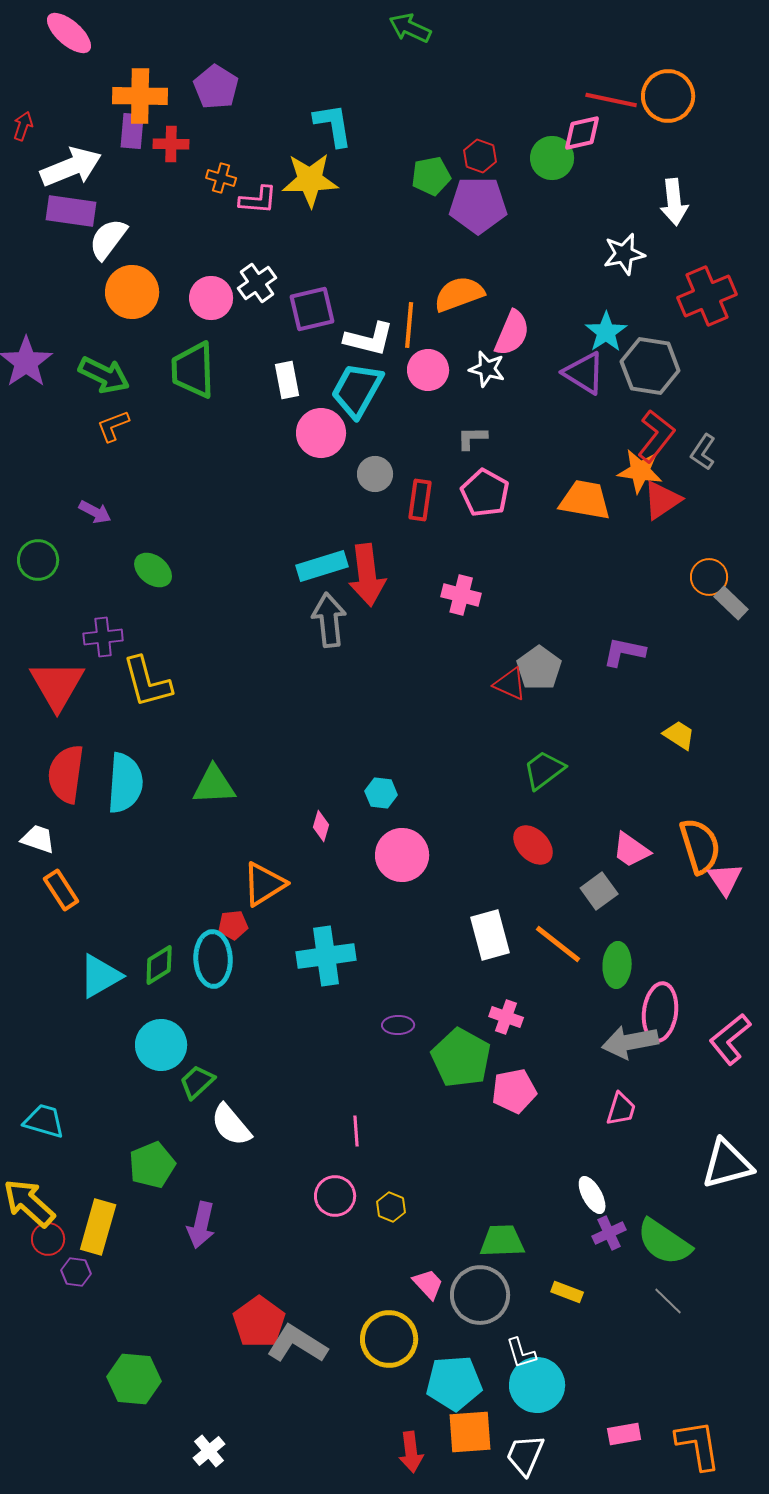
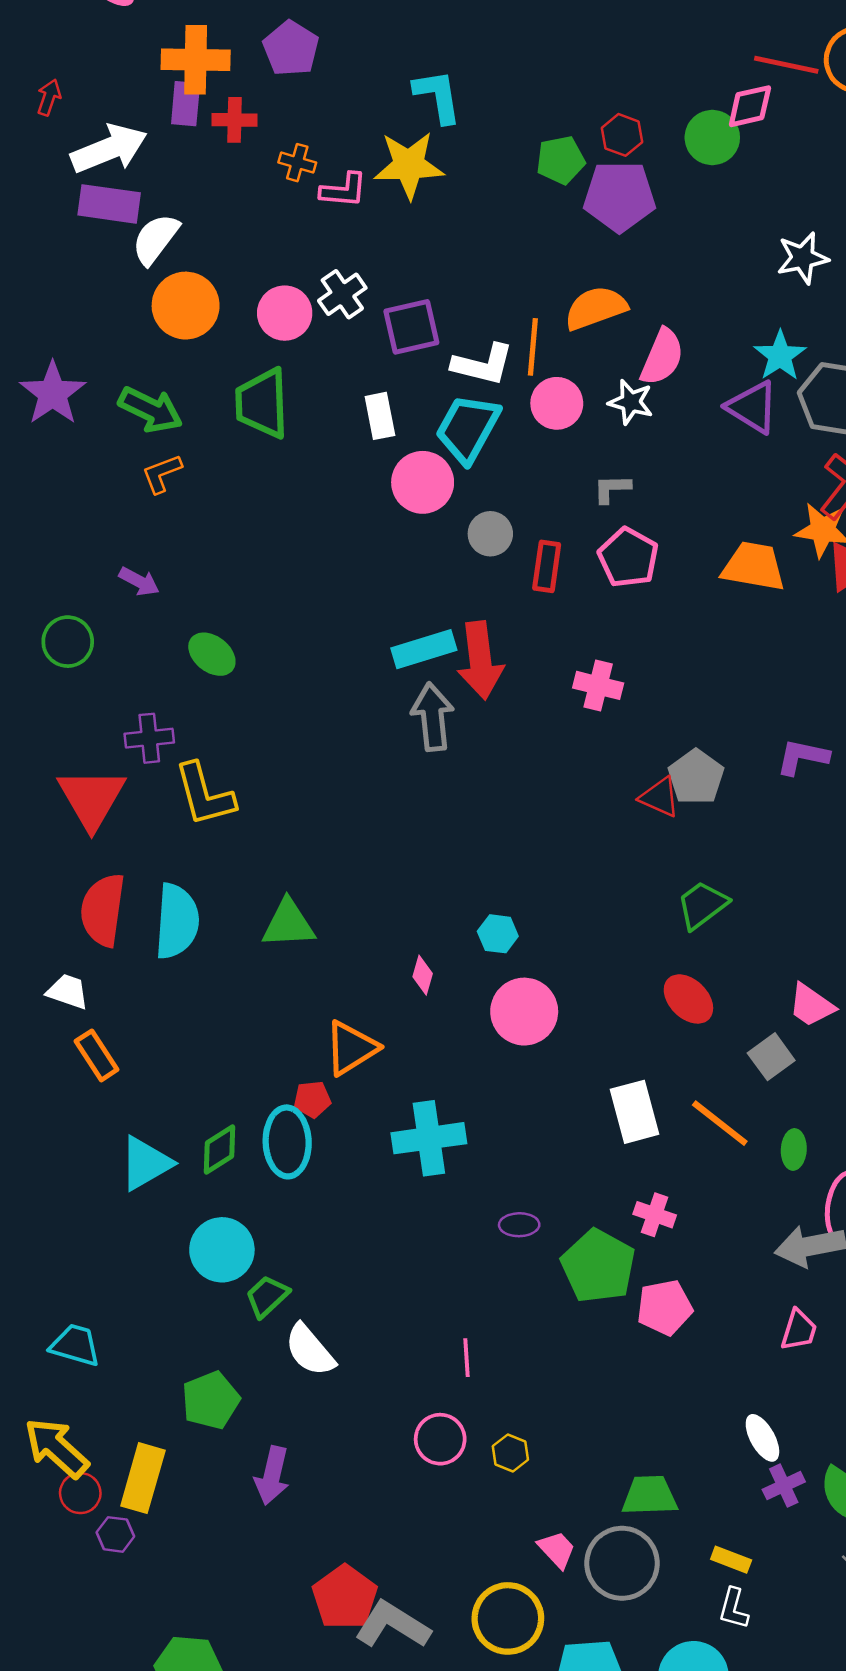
green ellipse: (617, 965) -> (794, 1149), size x0.7
white L-shape: (521, 1353) -> (734, 1608), moved, turned 32

